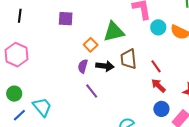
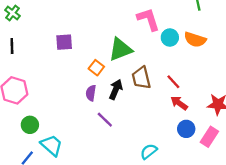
black arrow: (105, 66) -> (116, 89), turned -66
green circle: (14, 94) -> (30, 125), moved

